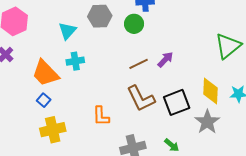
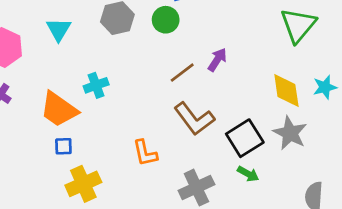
cyan triangle: (67, 31) -> (59, 29), moved
blue square: (44, 100) -> (63, 146), turned -32
black square: (177, 102) -> (245, 138), moved

